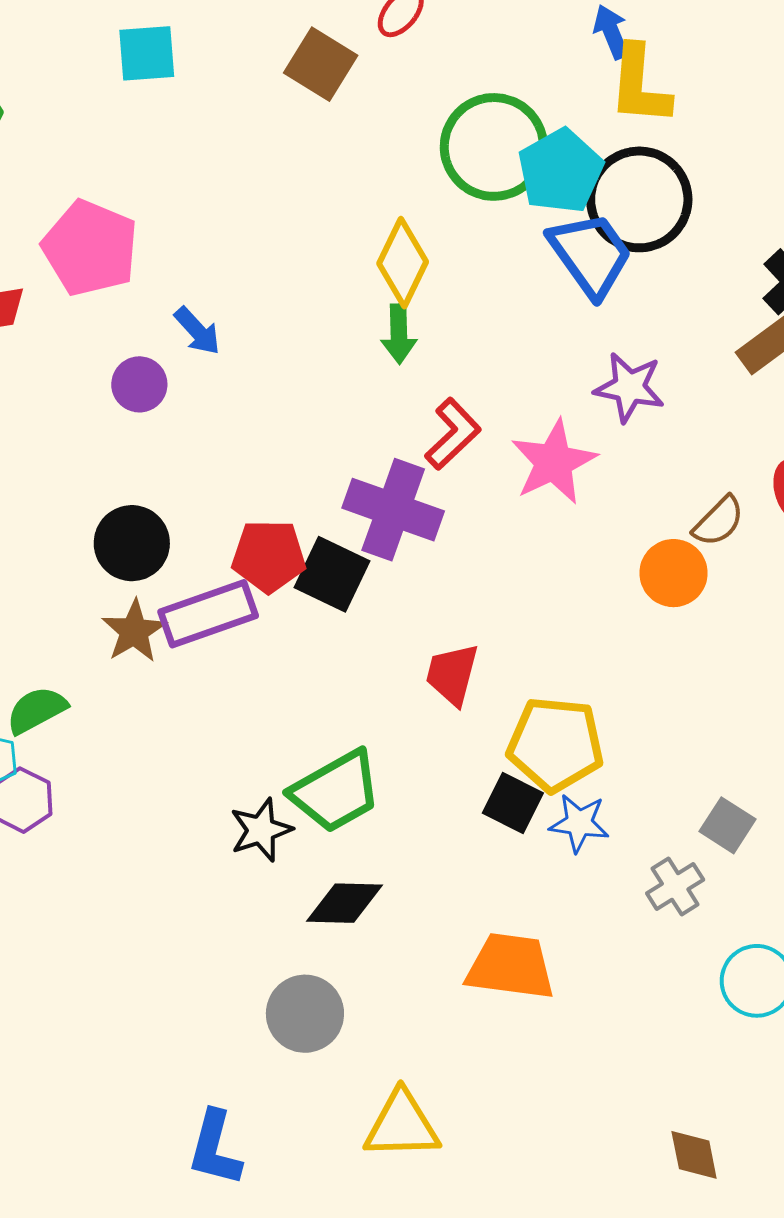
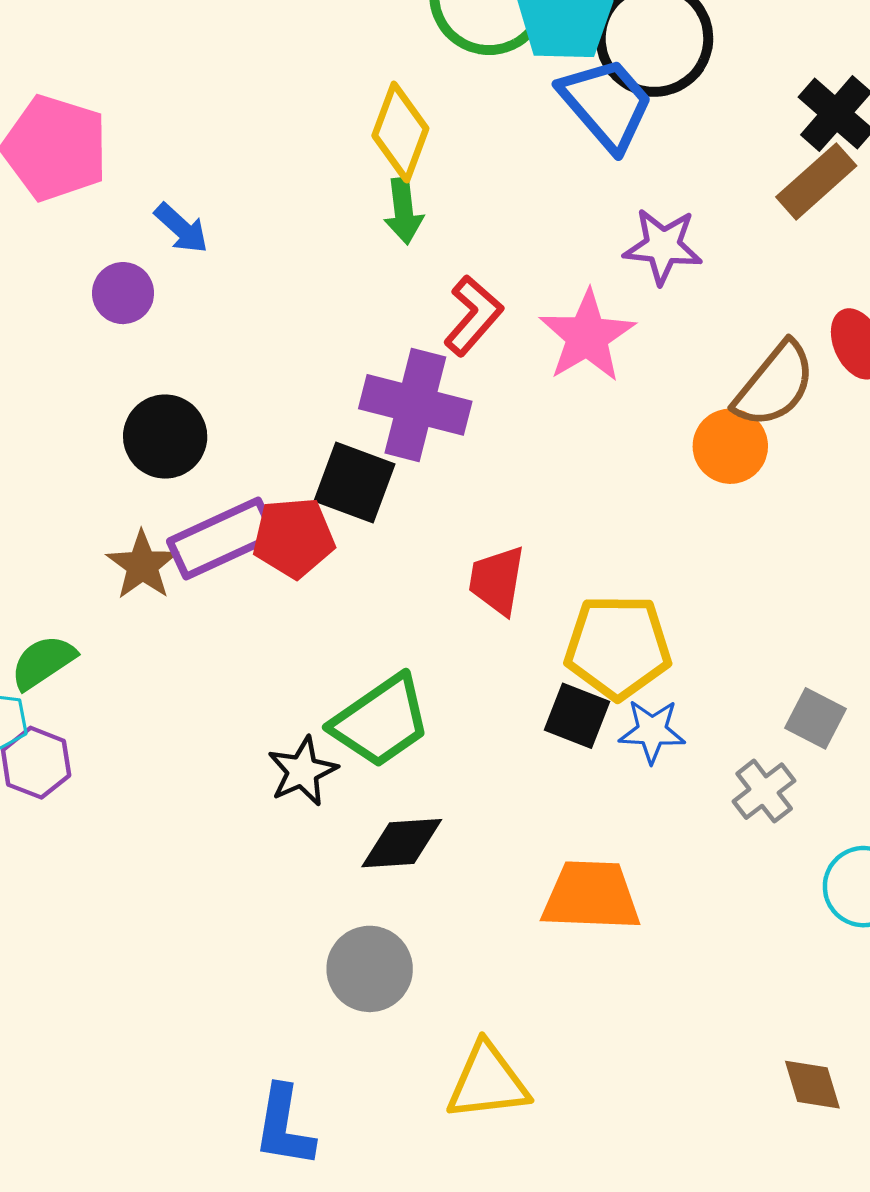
brown semicircle: (719, 521) -> (775, 385), size x1.5
black circle: (132, 543) -> (165, 436), moved
red pentagon: (269, 556) -> (294, 538), moved

